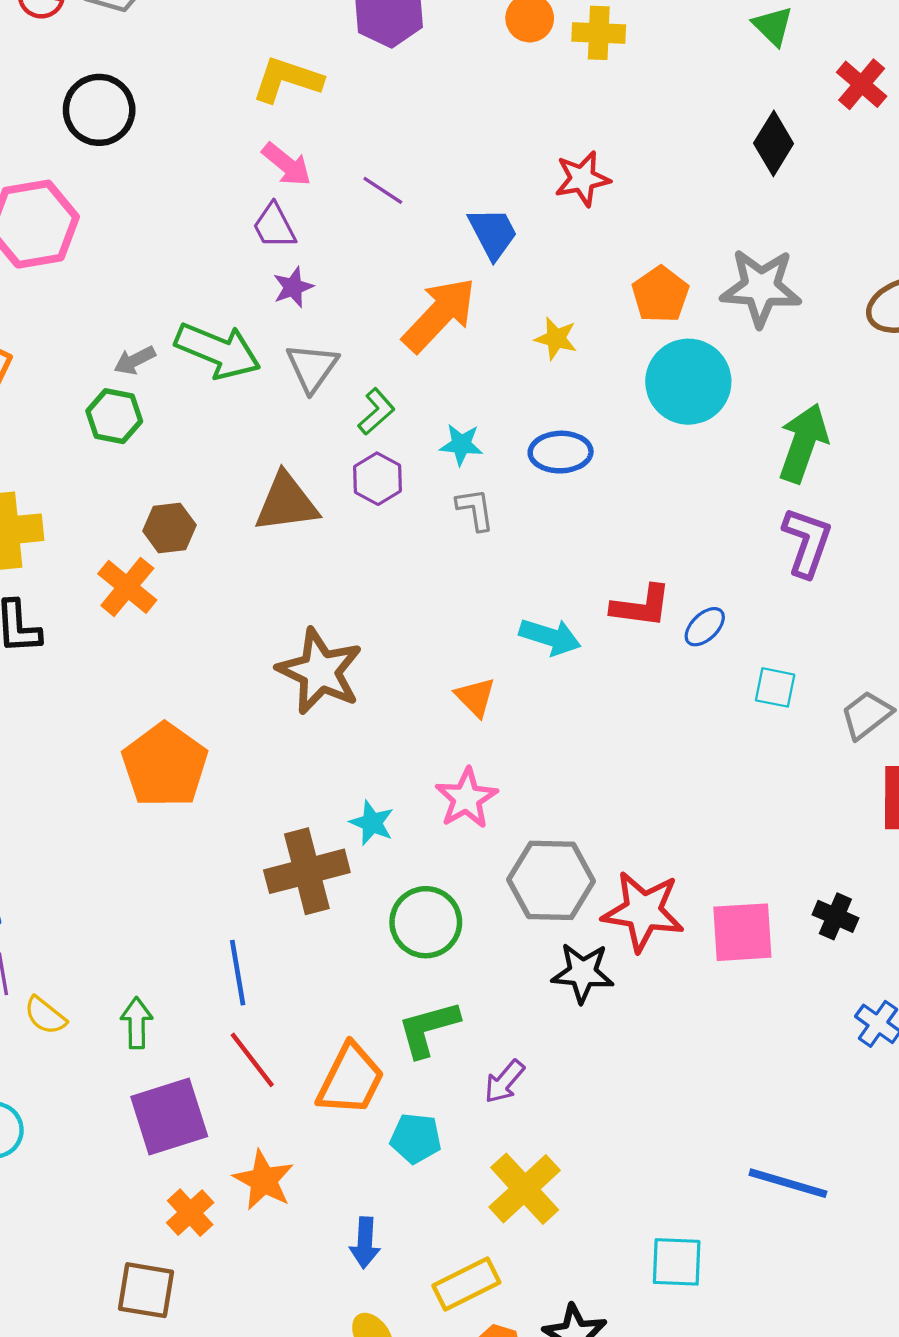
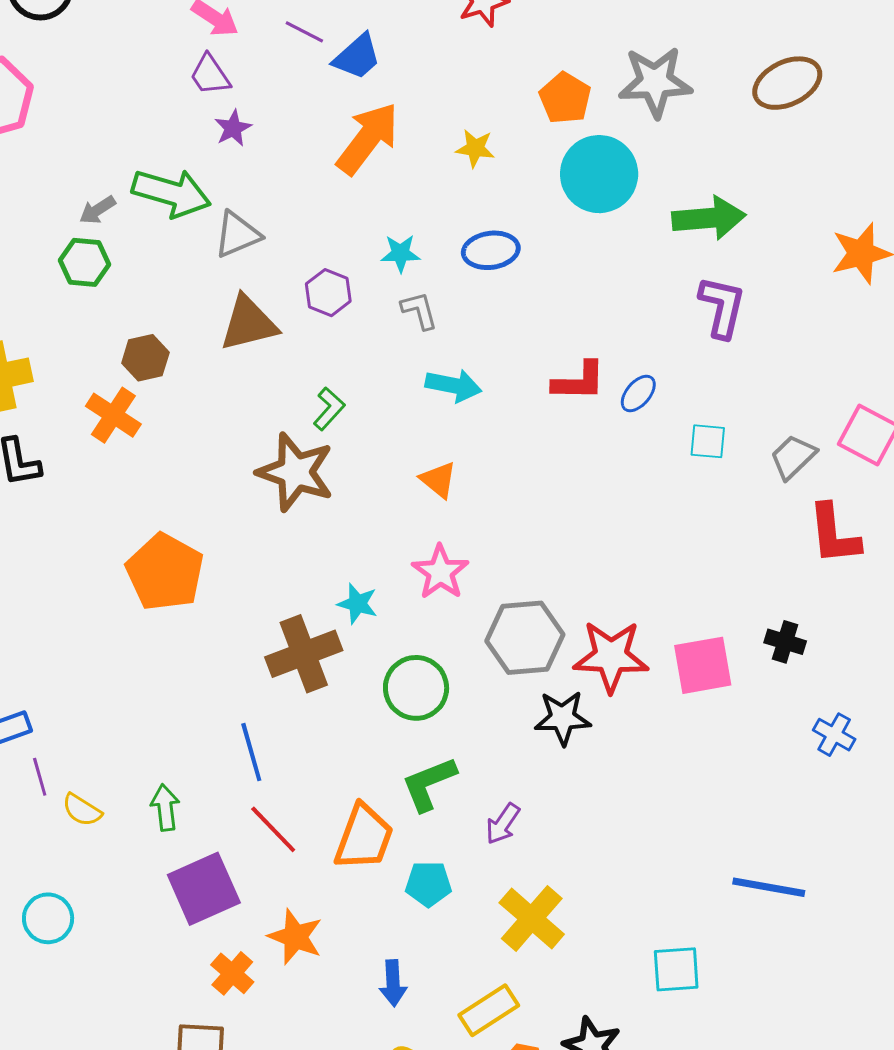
blue trapezoid: (493, 233) -> (357, 57), moved, turned 82
gray triangle: (312, 367) -> (237, 235), moved, turned 38
green L-shape: (376, 412) -> (329, 409), moved
green arrow: (803, 443) -> (709, 218), turned 72
cyan arrow: (550, 637) -> (453, 385), moved

